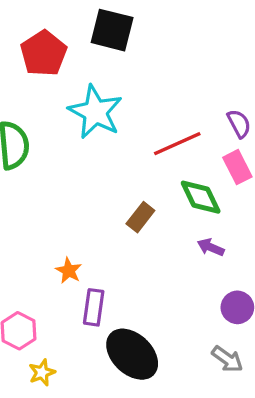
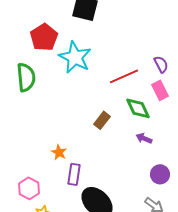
red pentagon: (44, 53) -> (44, 37), moved

